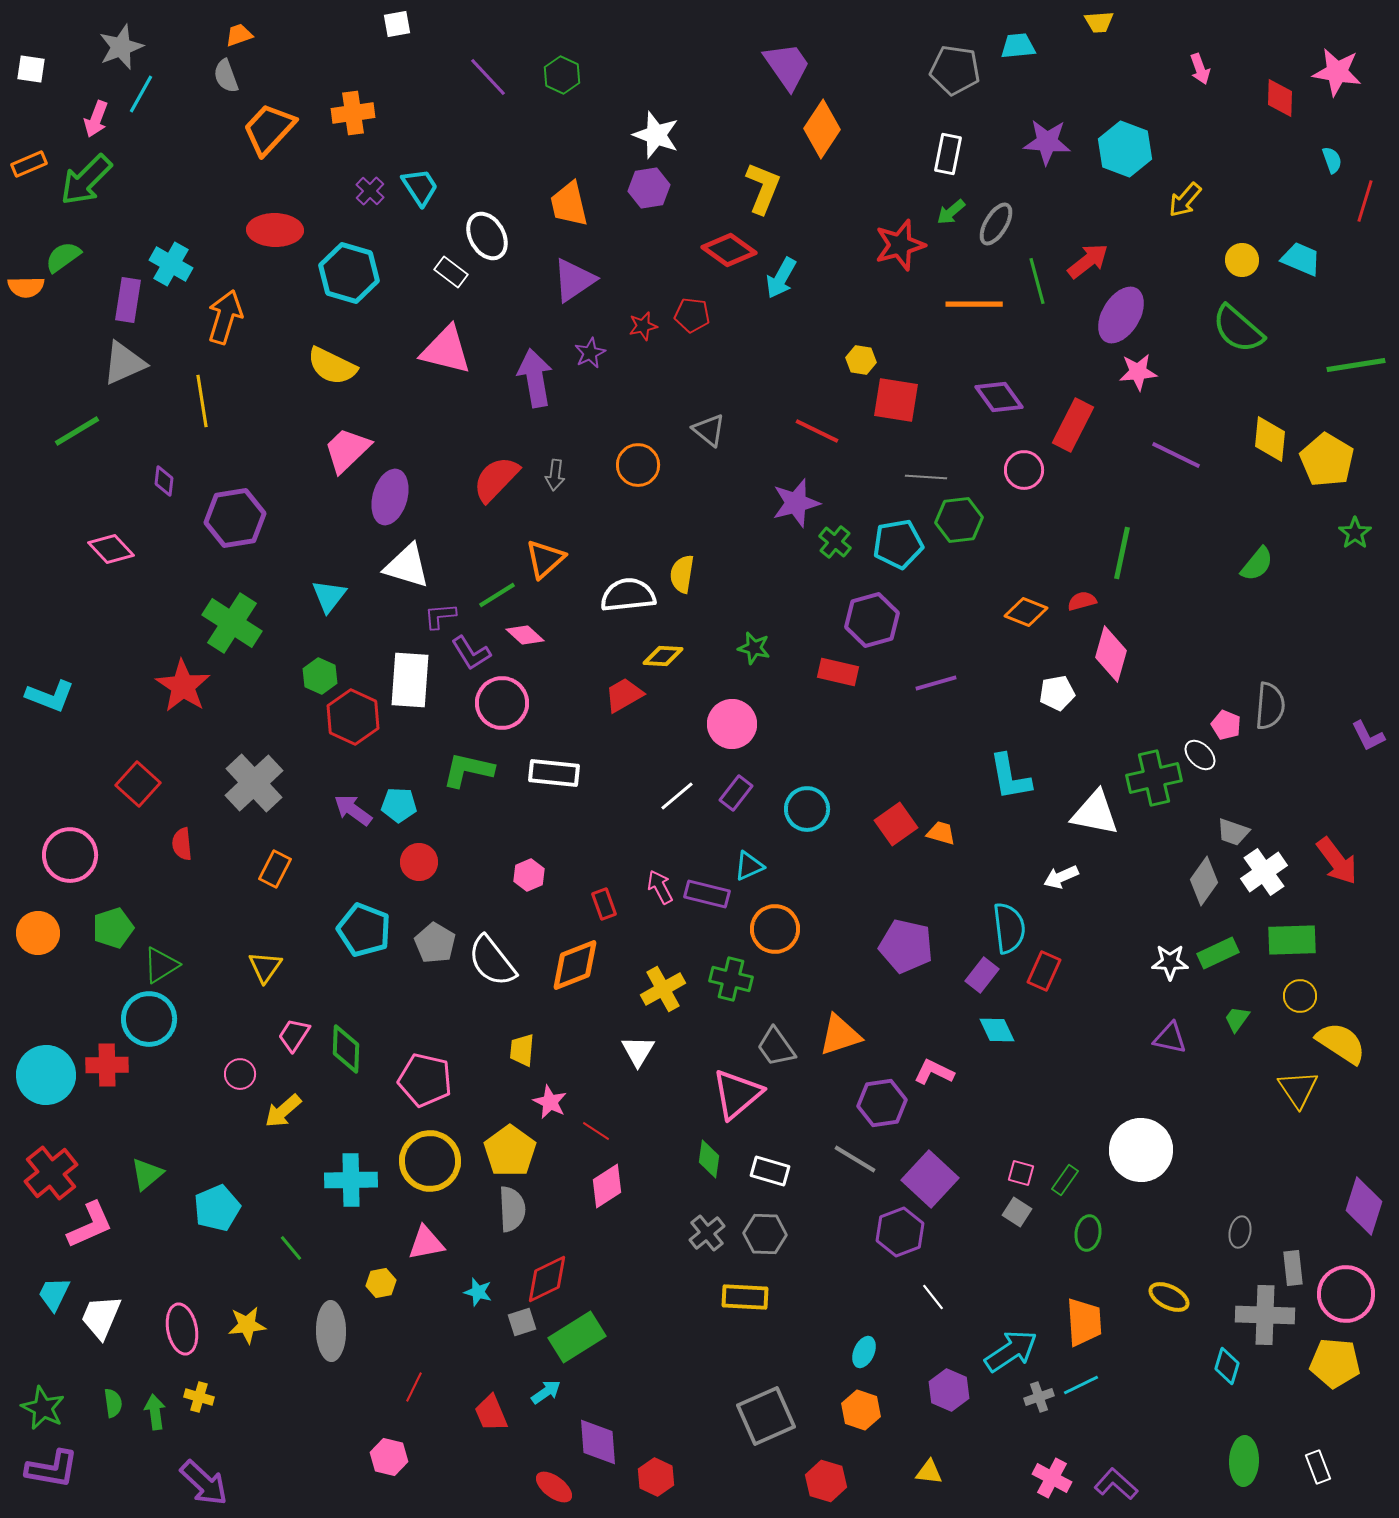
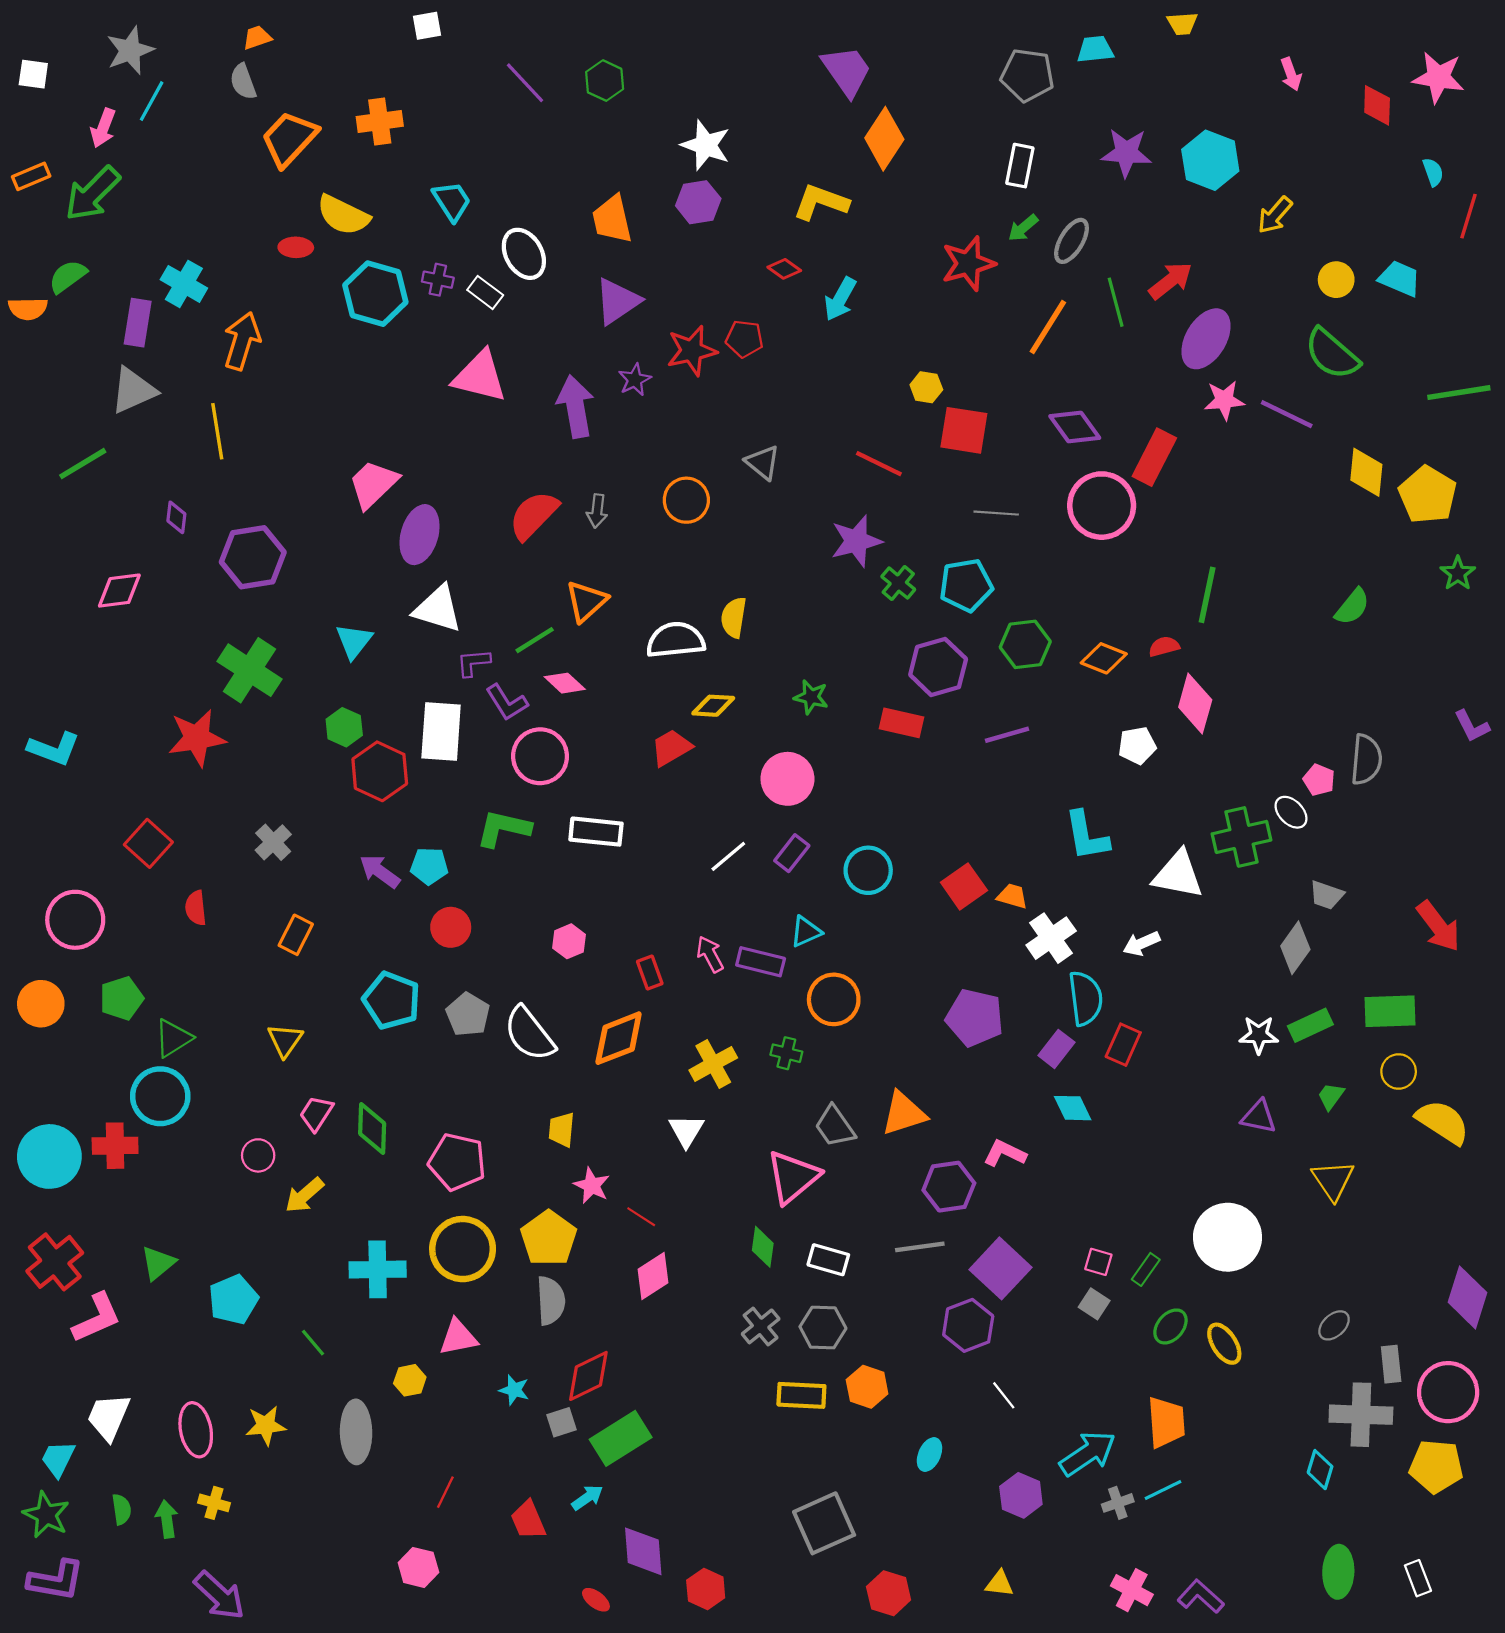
yellow L-shape: (763, 188) -> (821, 202), turned -92
purple cross: (370, 191) -> (438, 280), moved, turned -32
red ellipse: (275, 230) -> (296, 247), size x0.6
red diamond: (729, 250) -> (784, 269), size x0.6
orange line: (974, 304) -> (1048, 327), turned -58
red star: (643, 326) -> (692, 351), size x1.6
yellow semicircle: (332, 366) -> (343, 215), moved
purple line: (1176, 455) -> (1287, 414), moved
pink circle: (1024, 470) -> (1102, 506), size x1.6
green hexagon: (959, 520) -> (1025, 644), moved
pink diamond: (111, 549) -> (119, 591), turned -54
red star: (183, 686) -> (197, 738), turned 30
purple L-shape: (1368, 736) -> (1472, 726), moved
gray cross: (254, 783) -> (273, 842), size x0.6
white cross: (1264, 872) -> (1051, 938), moved
green cross: (731, 979) -> (786, 1053), size x0.7
yellow triangle: (1298, 1089) -> (1333, 1180), moved
gray line: (855, 1159) -> (920, 1247), turned -39
gray ellipse: (1240, 1232) -> (1334, 1325), turned 36
green ellipse: (1088, 1233) -> (1170, 1326), turned 32
cyan trapezoid: (54, 1294) -> (58, 1459), moved
yellow ellipse: (1169, 1297) -> (1224, 1344), moved, turned 30
orange hexagon: (861, 1410) -> (867, 1387), moved
red ellipse: (554, 1487) -> (596, 1600), size x0.7

